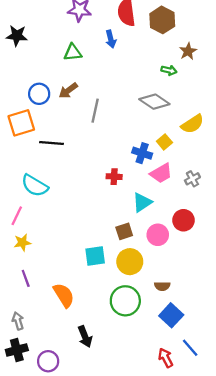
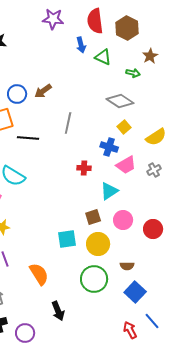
green triangle: (73, 52) -> (103, 57), moved, turned 30
gray line: (95, 111) -> (68, 123), moved
yellow semicircle: (192, 124) -> (156, 137), moved
yellow square: (164, 142) -> (124, 127), moved
red circle: (183, 220) -> (153, 229), moved

